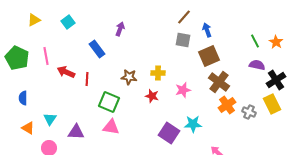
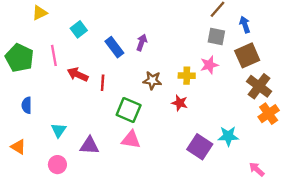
cyan square: (68, 22) -> (79, 29), moved
purple arrow: (120, 29) -> (142, 42), moved
pink star: (183, 90) -> (209, 65), moved
orange triangle: (28, 128) -> (18, 147), moved

